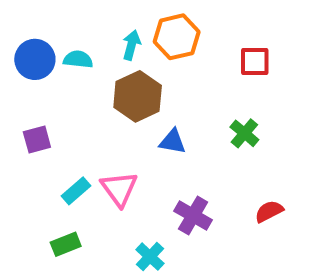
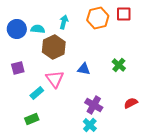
orange hexagon: (177, 37) -> (98, 18), moved
red square: (255, 61) -> (124, 14), moved
brown hexagon: (138, 96) -> (54, 47), moved
pink triangle: (119, 189) -> (55, 79), moved
cyan cross: (150, 257) -> (90, 125), moved

